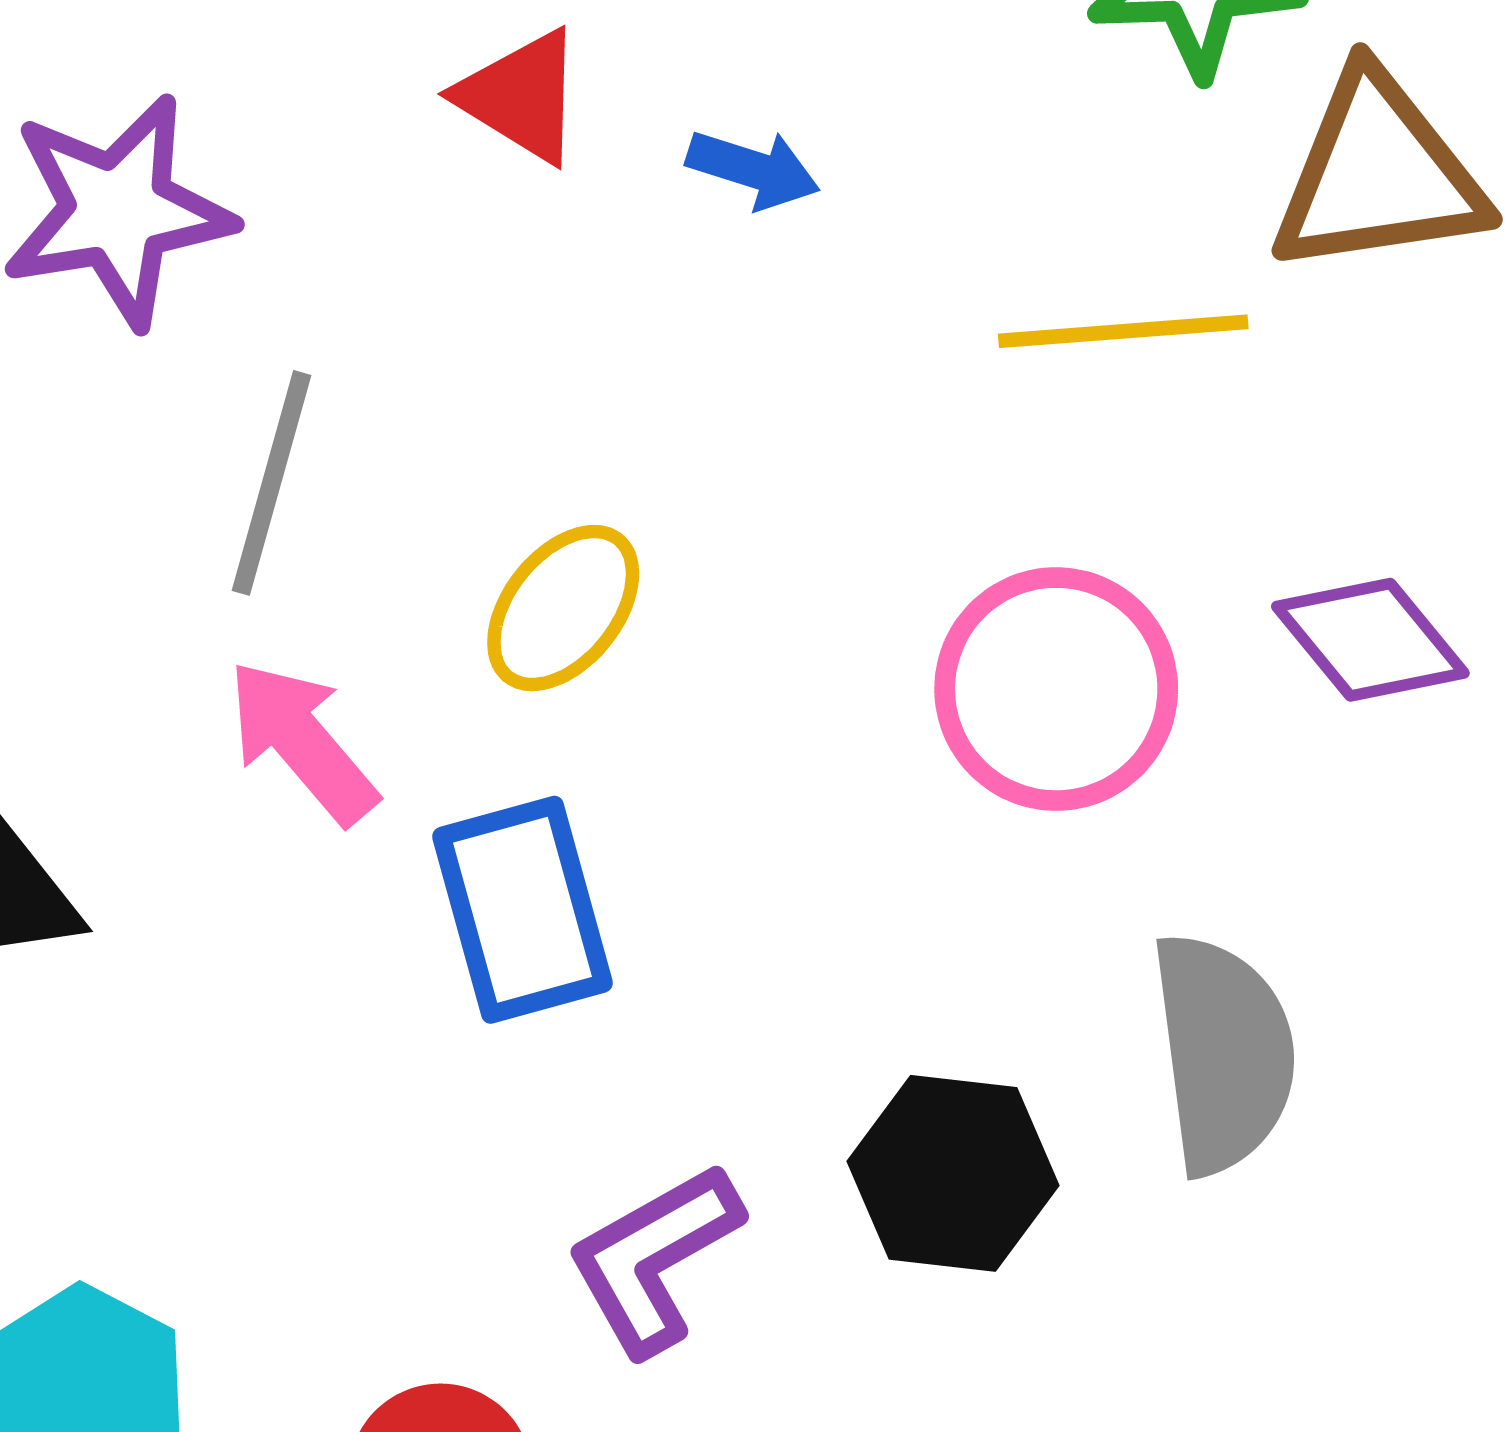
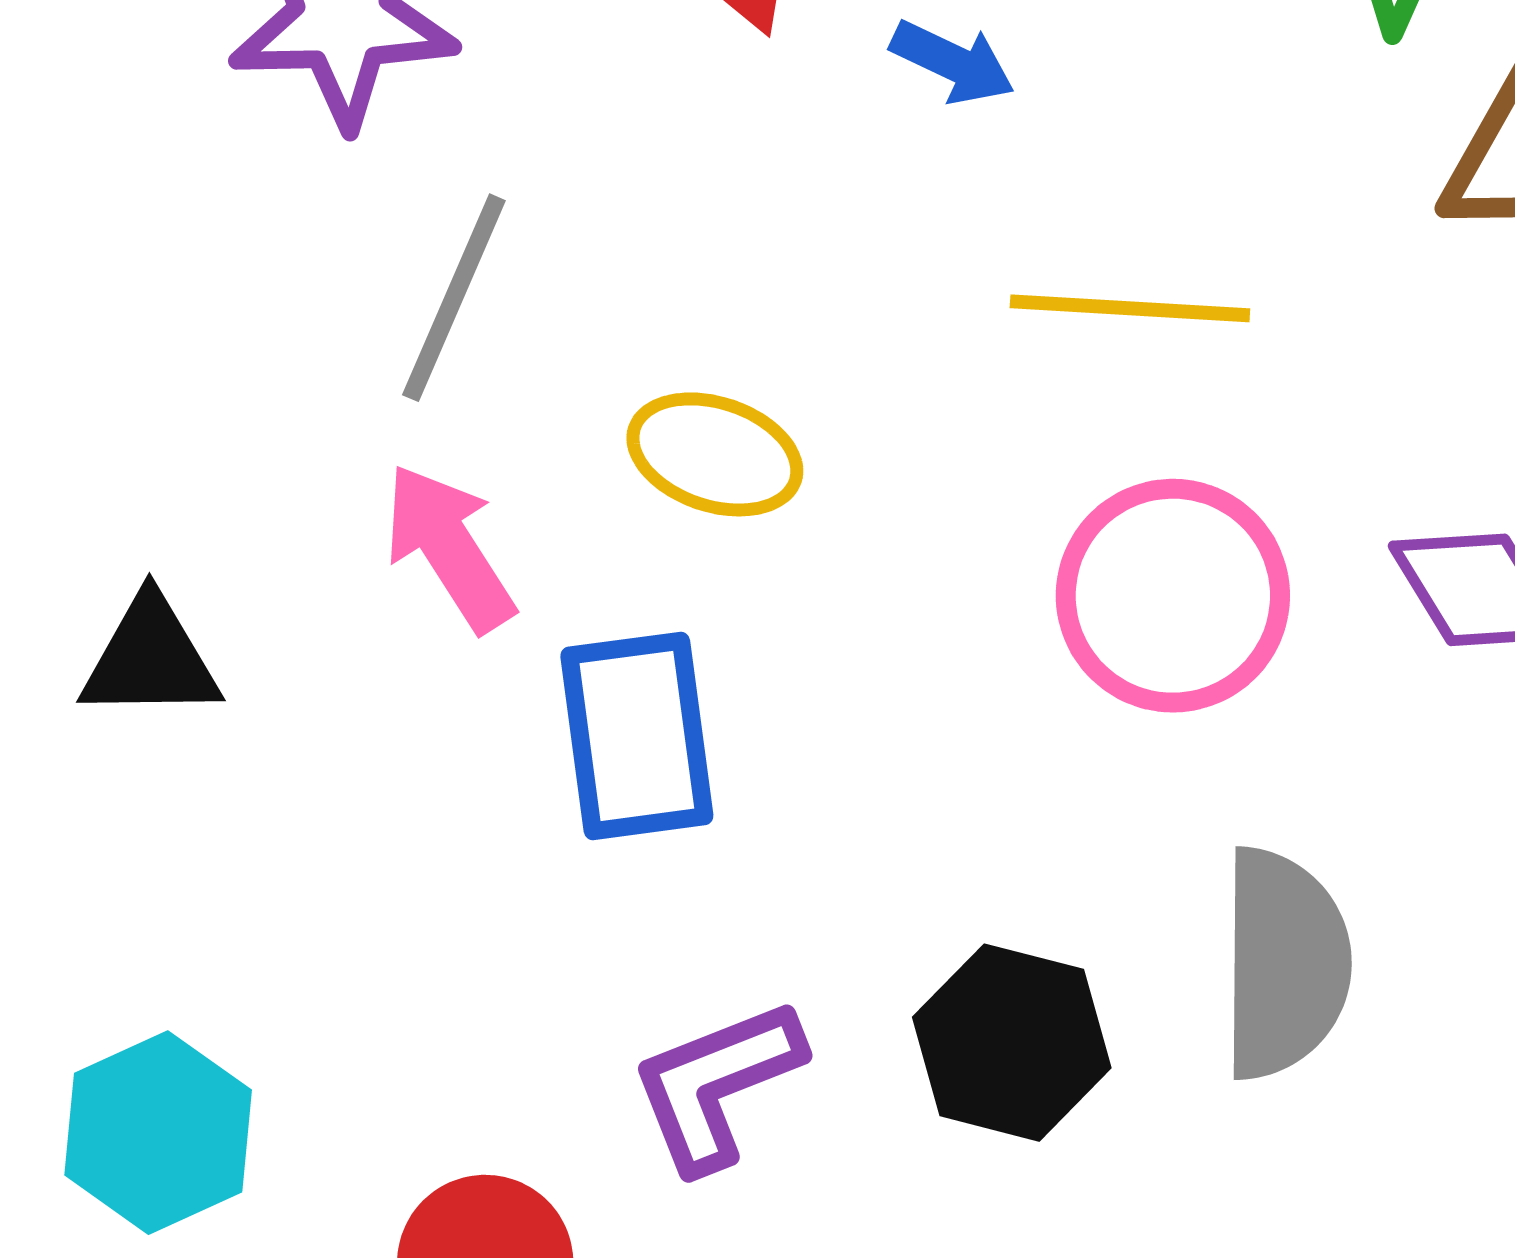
yellow line: (1123, 331) -> (1130, 308), moved
yellow ellipse: (563, 608) -> (715, 454), turned 62

